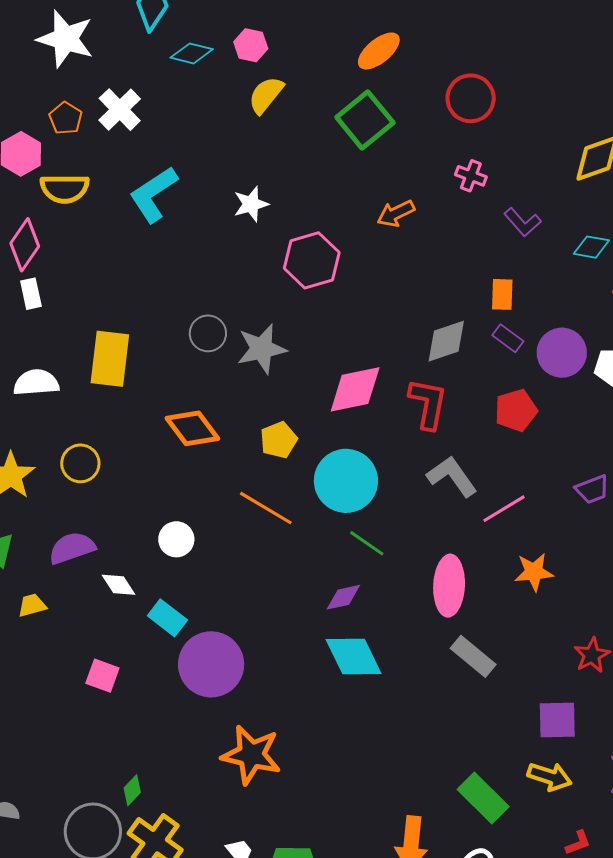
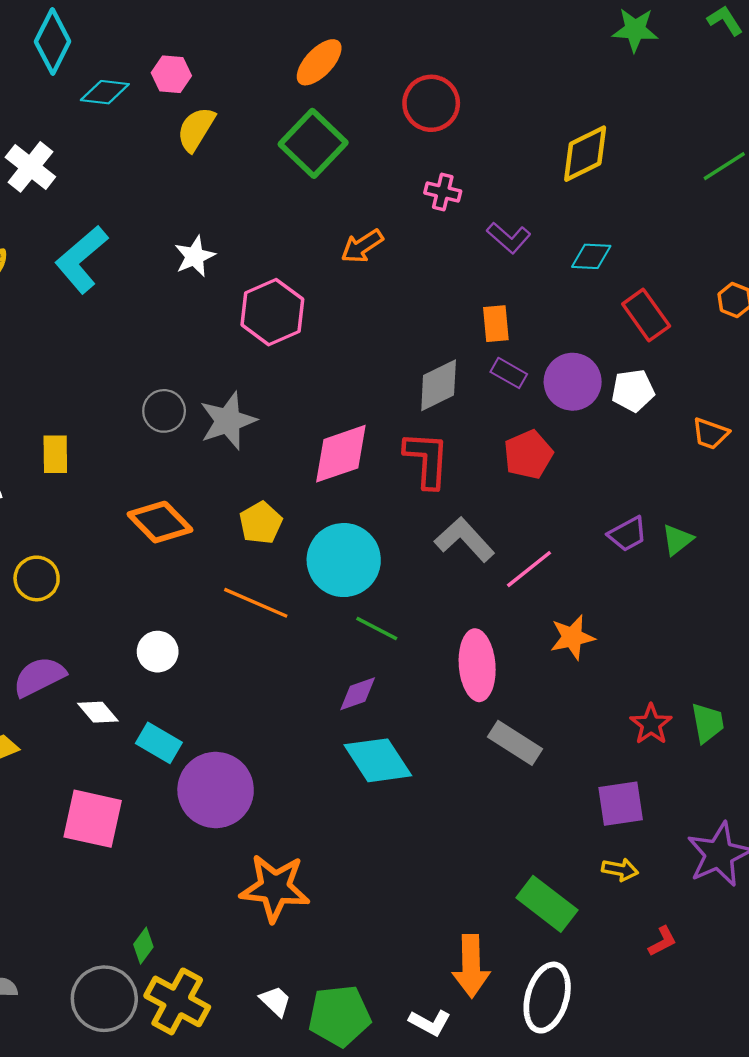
yellow rectangle: (110, 359) -> (55, 454), size x0.6
pink square: (102, 676) -> (93, 819), size x1.6
yellow arrow: (550, 777) -> (620, 870), size x0.7

